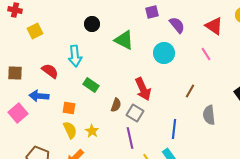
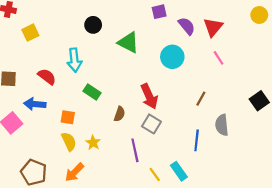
red triangle: (214, 26) -> (213, 27), moved, turned 36
gray square: (135, 113) -> (151, 124), moved
blue line: (174, 129) -> (197, 140), moved

